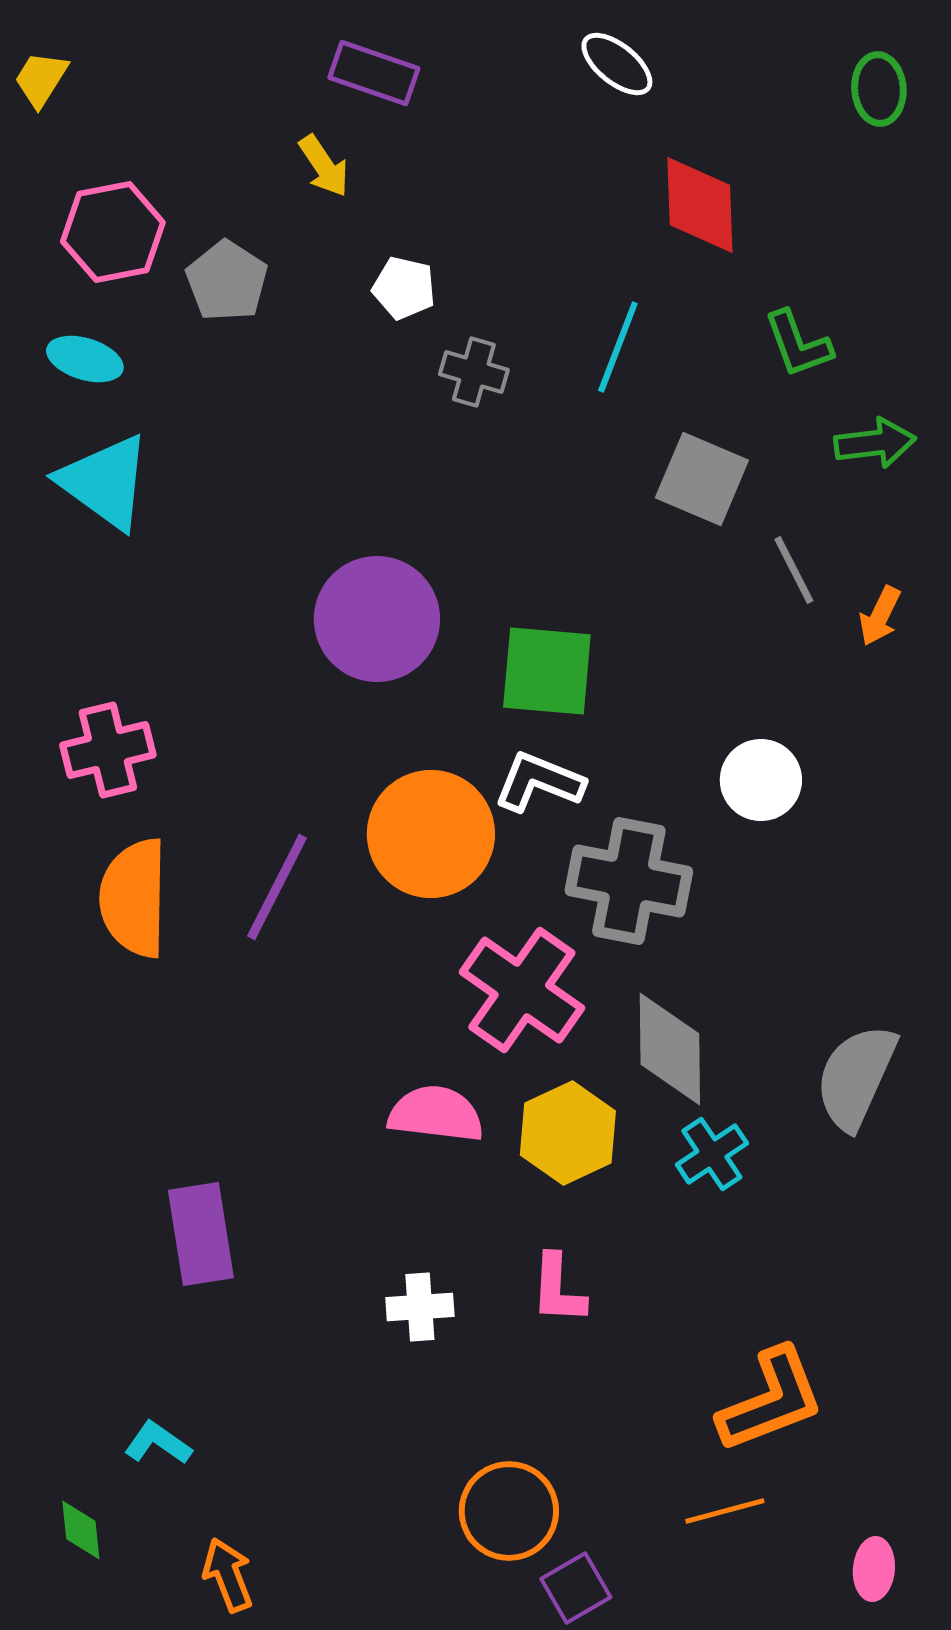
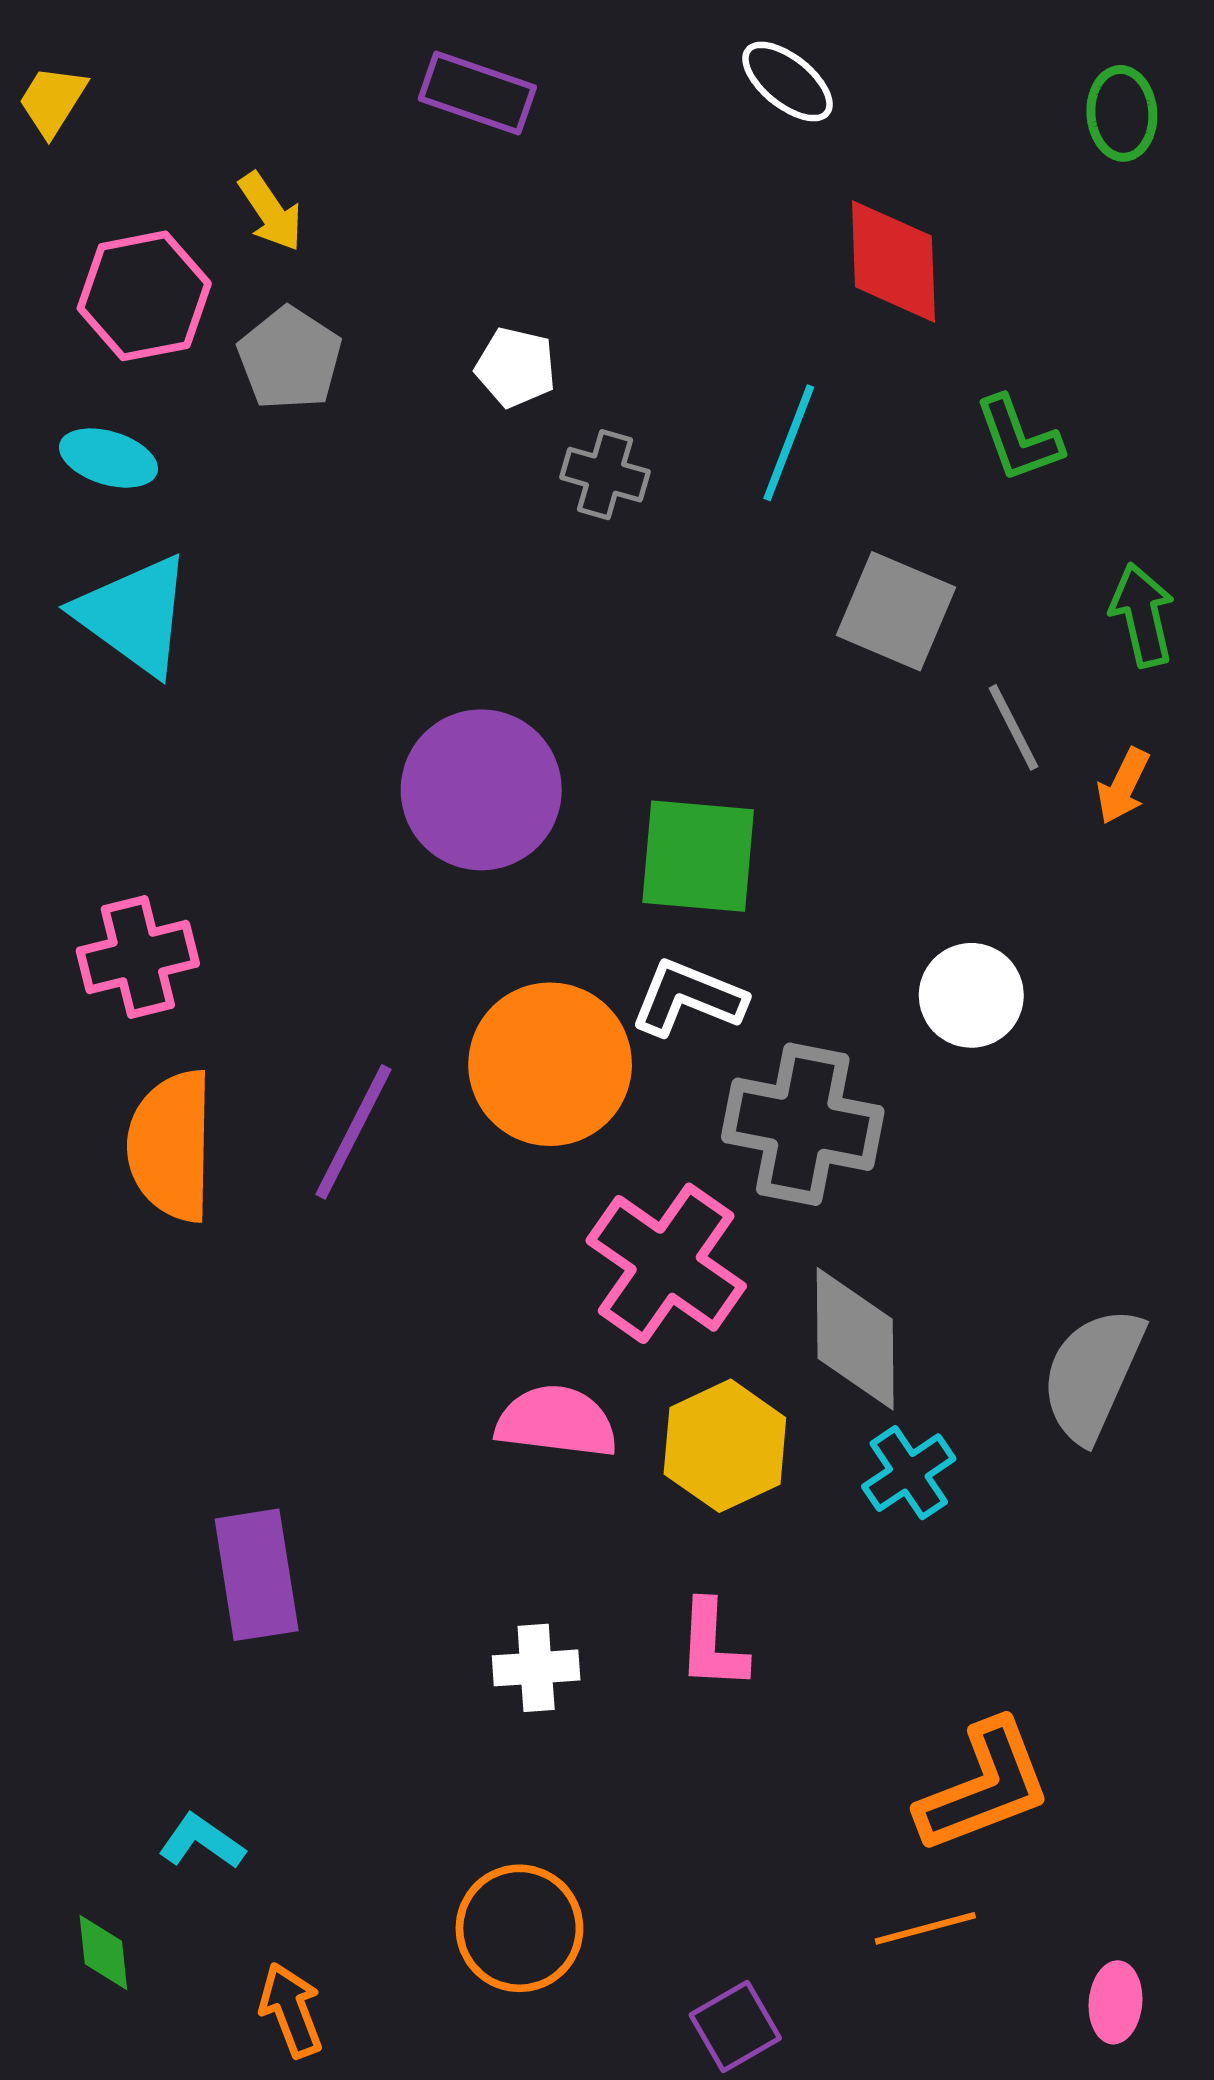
yellow arrow: (324, 166) -> (271, 212), moved
green arrow: (875, 443) -> (1142, 615), moved, turned -96
orange circle: (509, 1511) -> (519, 1928), moved

